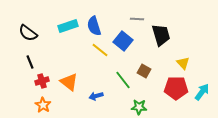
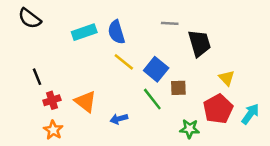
black semicircle: (28, 33) -> (30, 18), moved
blue square: (123, 41) -> (156, 69), moved
brown square: (144, 71) -> (178, 88), turned -32
red pentagon: (176, 88) -> (218, 109), turned -30
green star: (139, 107) -> (190, 129), moved

